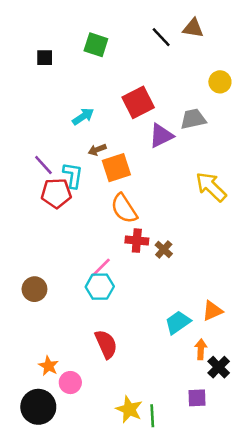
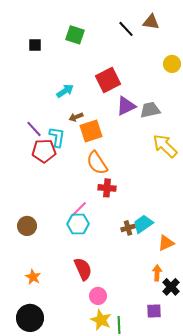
gray trapezoid: (193, 119) -> (150, 110), moved
brown cross: (164, 249) -> (128, 228), moved, turned 32
cyan trapezoid: (178, 322) -> (143, 224), moved
orange star: (49, 366) -> (33, 277), moved
pink circle: (70, 383) -> (98, 296), moved

